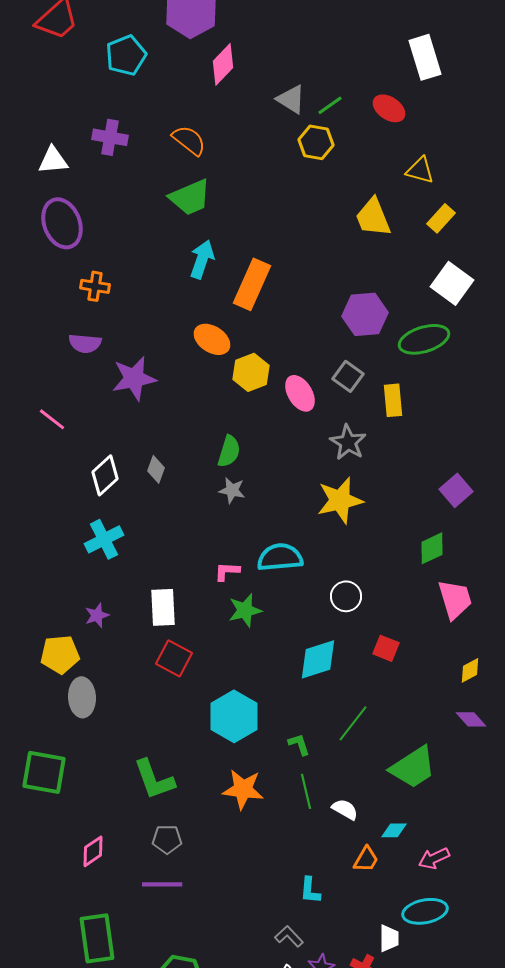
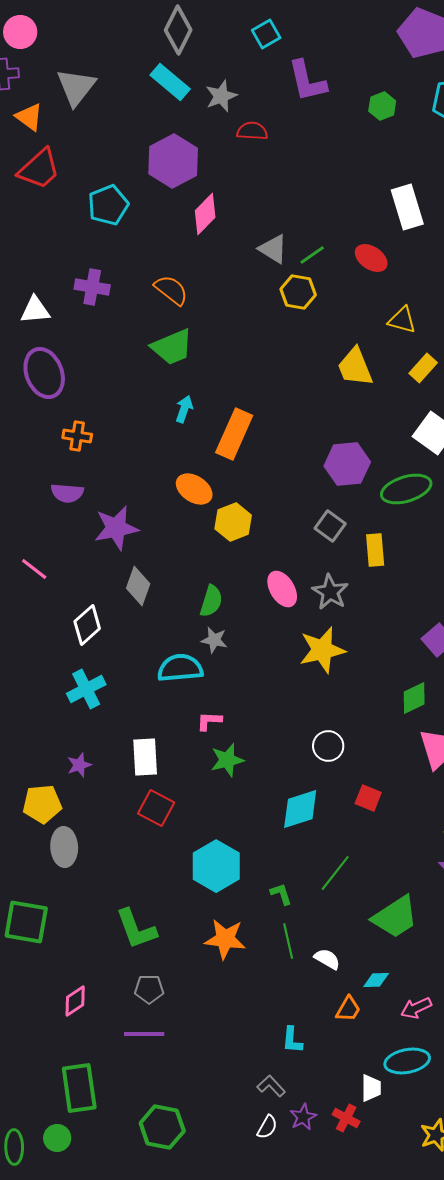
cyan arrow: (202, 259) -> (184, 409), size x0.7
pink ellipse: (300, 393) -> (282, 589), moved
gray diamond: (156, 469) -> (138, 586), moved, size x1.4
cyan semicircle: (280, 557) -> (180, 668), moved

